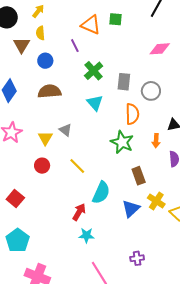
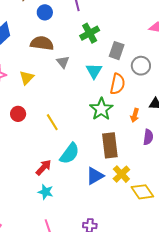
cyan triangle: (95, 103) -> (94, 71), moved
gray triangle: (66, 130) -> (63, 62), moved
yellow triangle: (45, 138) -> (27, 78), moved
brown rectangle: (139, 176) -> (110, 145), size x1.4

